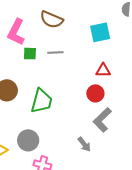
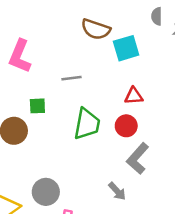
brown semicircle: (52, 20) -> (96, 29), moved
green square: (30, 54) -> (37, 106), moved
green trapezoid: (42, 101) -> (87, 124), moved

